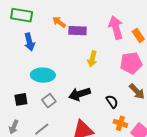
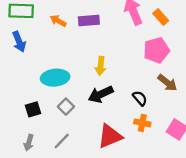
orange arrow: (59, 22) -> (58, 21), moved
blue arrow: (29, 42) -> (19, 42), moved
yellow arrow: (92, 59) -> (101, 66), moved
orange cross: (120, 123) -> (142, 123), moved

